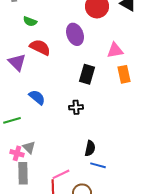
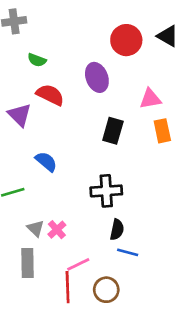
black cross: (76, 107) -> (106, 191), moved, size x1.6
pink cross: (17, 153) -> (57, 230), moved, turned 32

